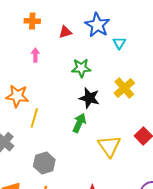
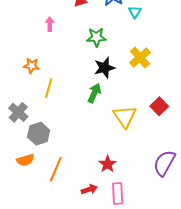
orange star: (17, 96) -> (31, 66), size x0.7
black star: (89, 98) -> (104, 68), turned -30
gray hexagon: (44, 163) -> (39, 134), moved

